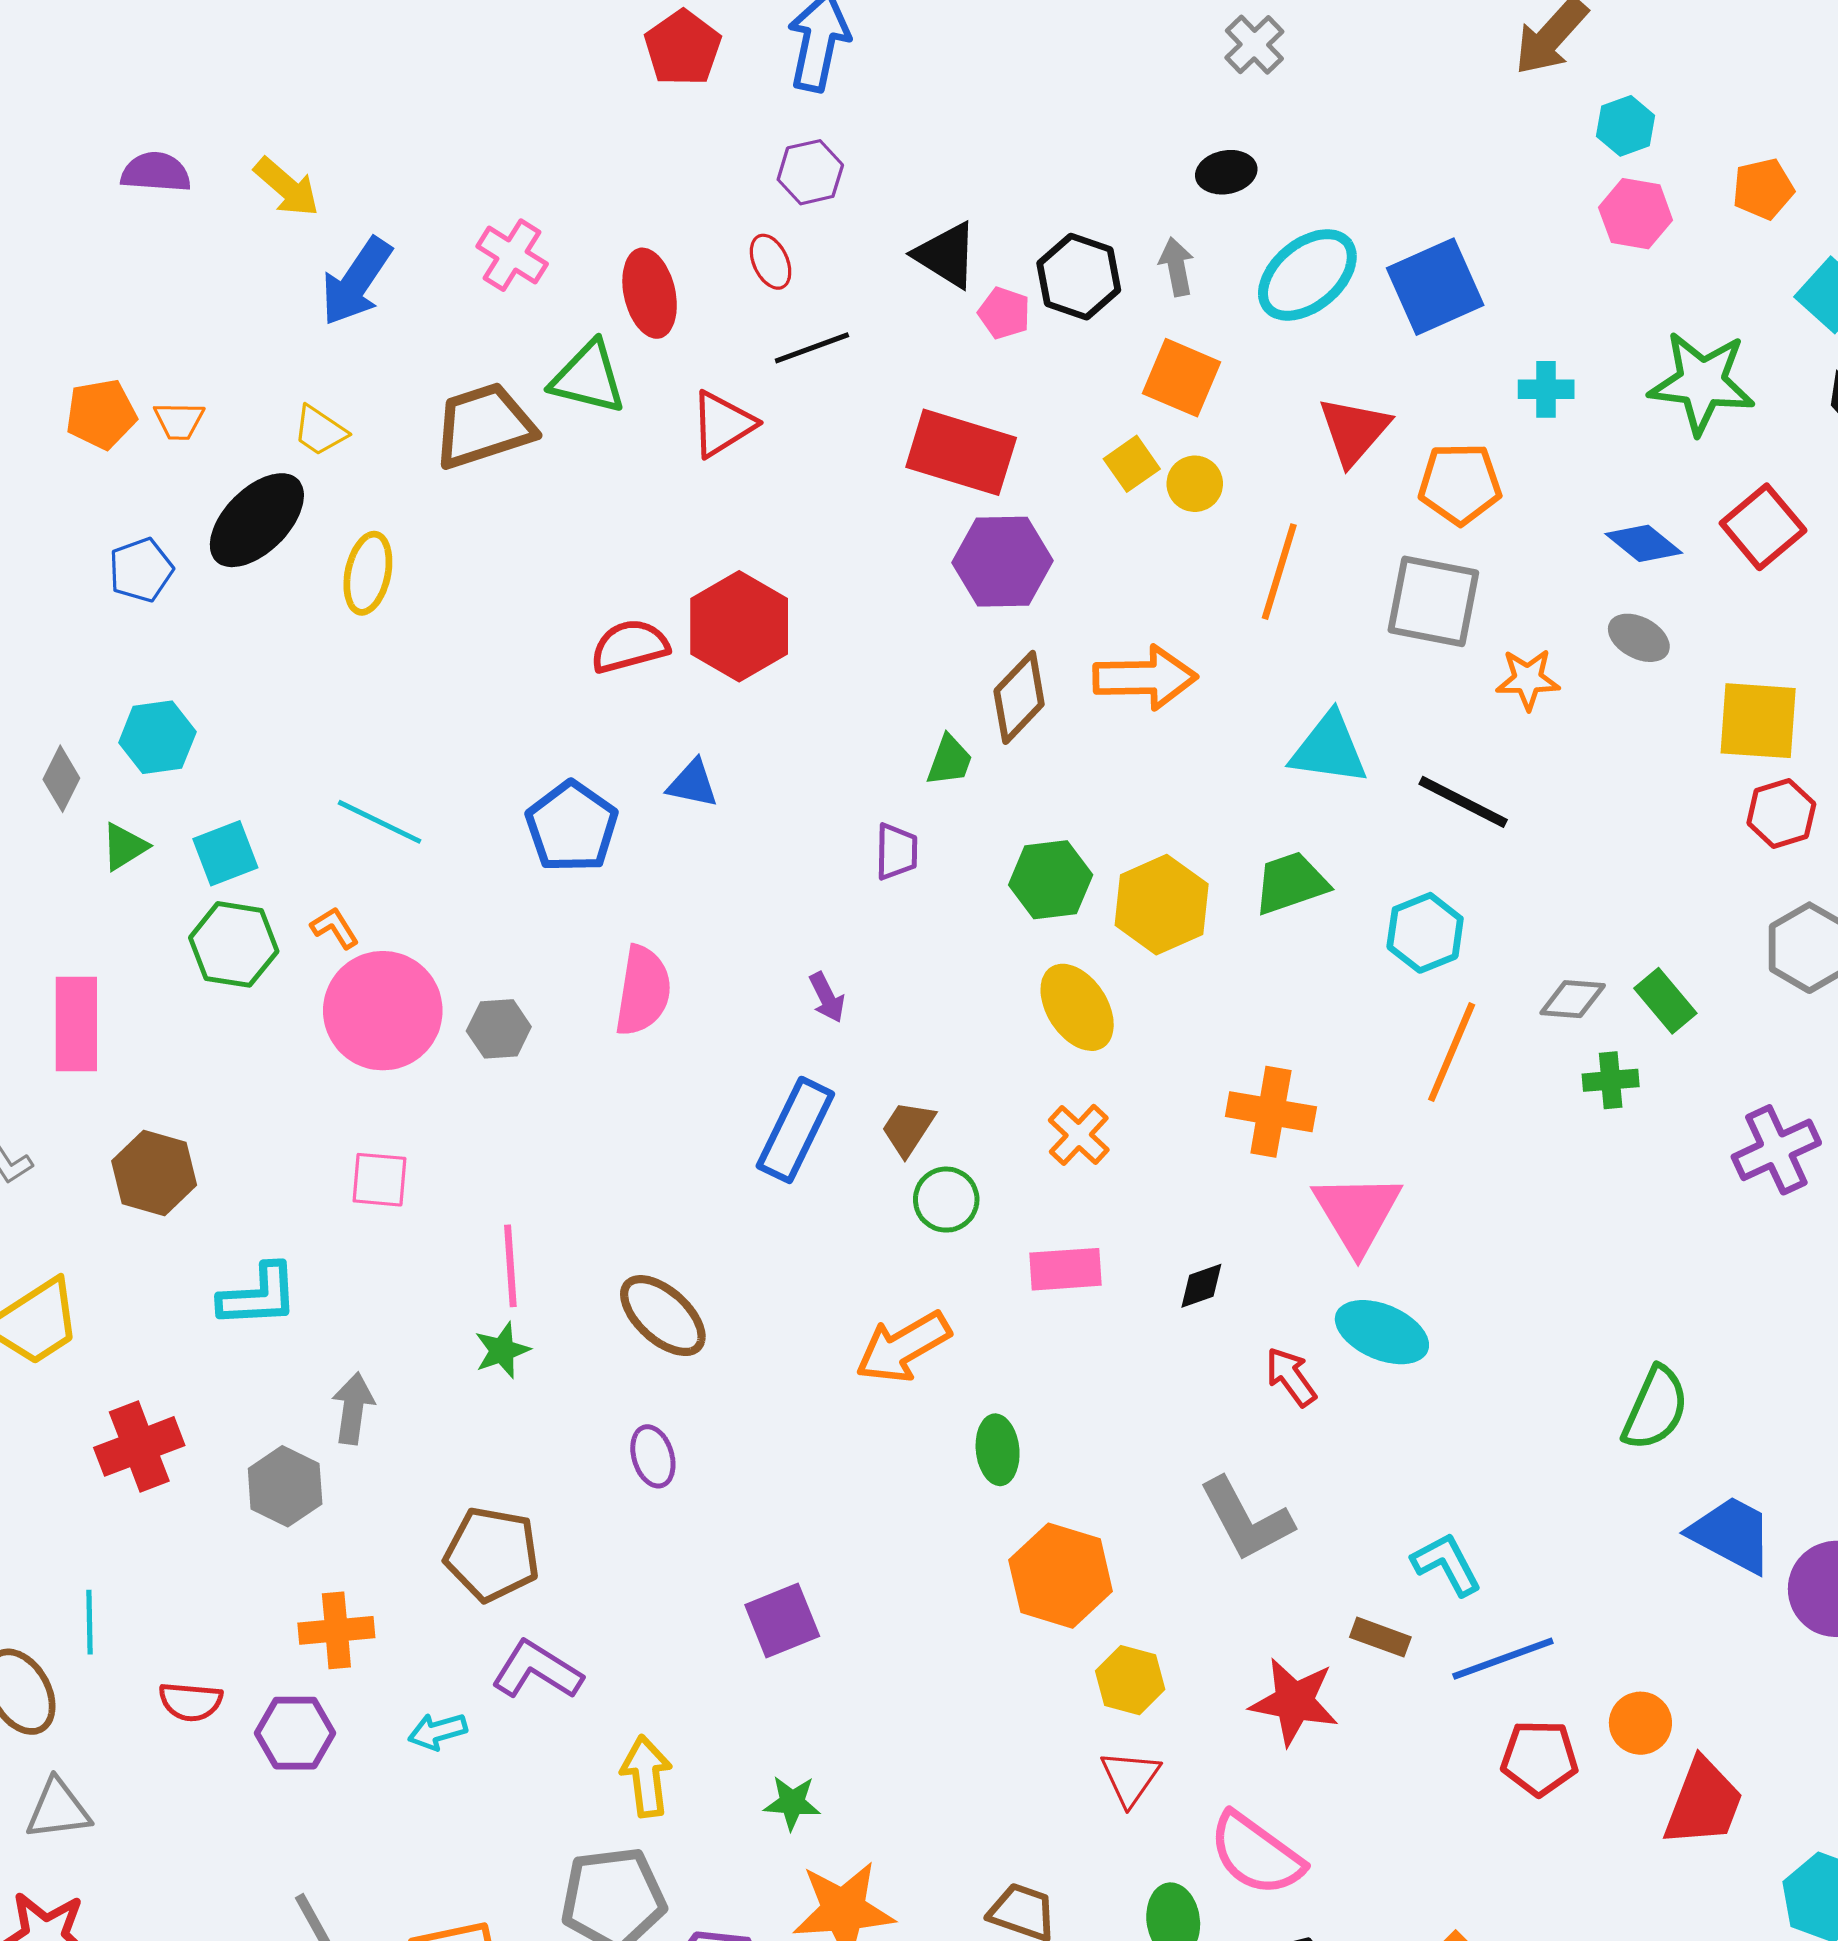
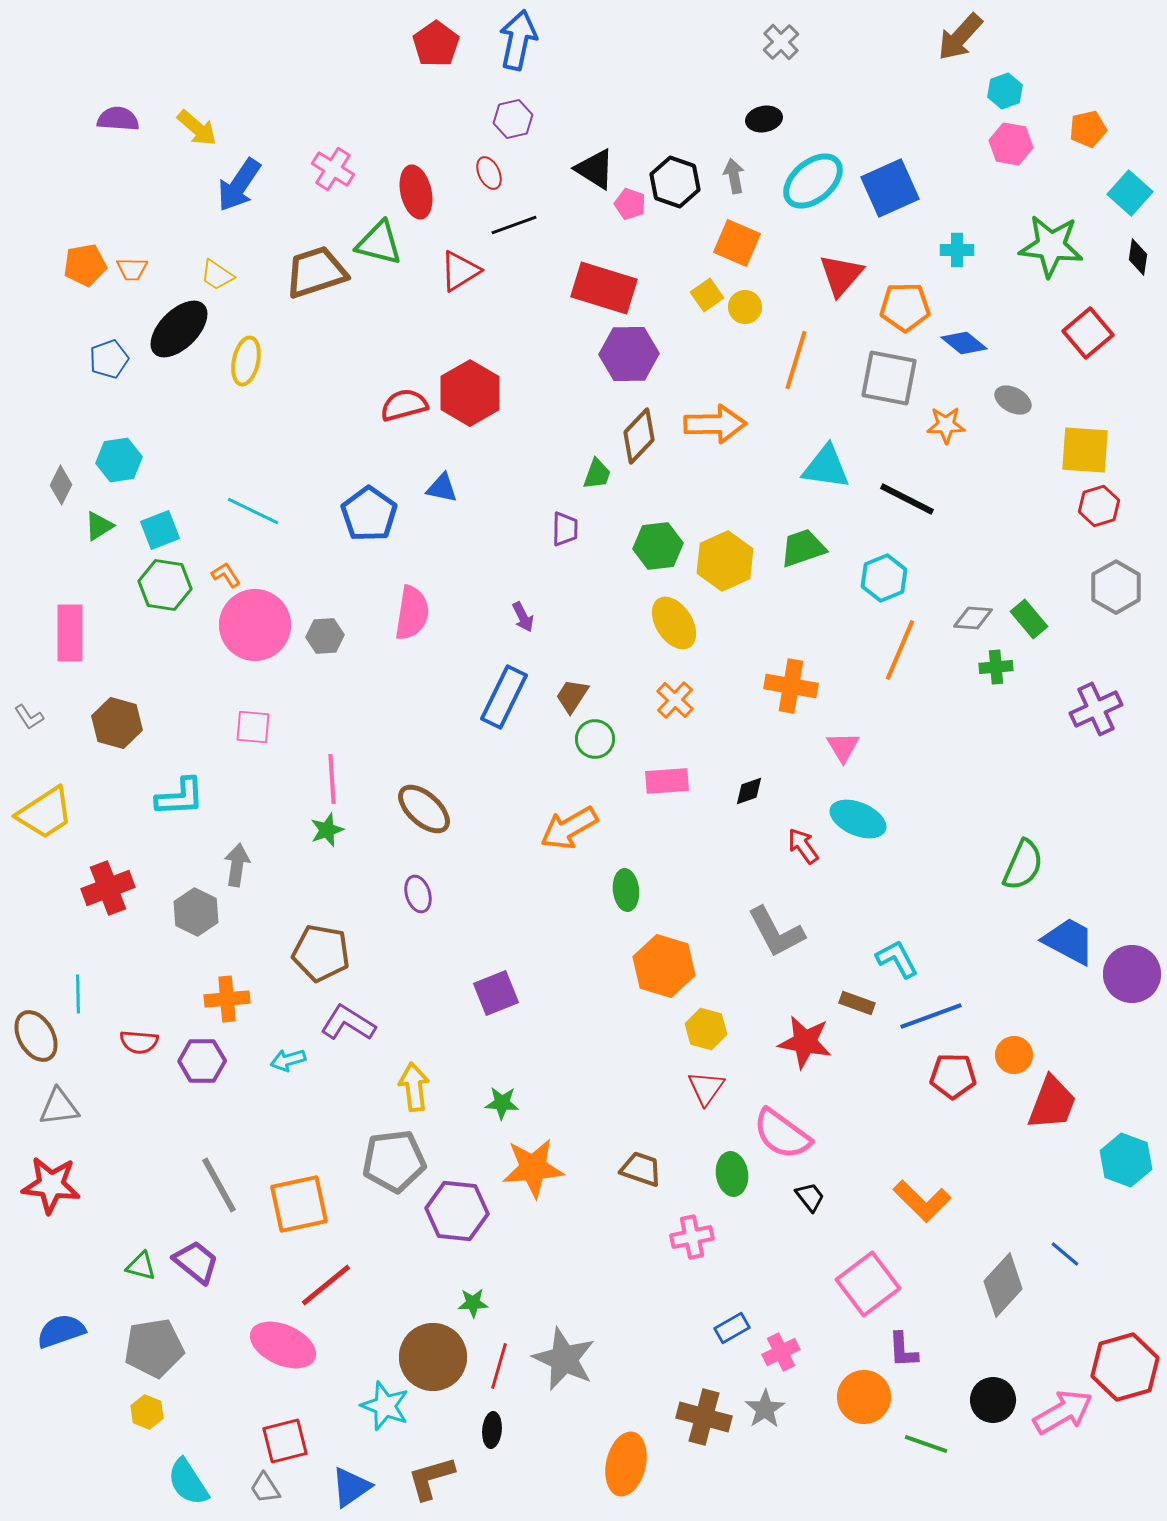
blue diamond: (1644, 543) -> (964, 343), moved
pink triangle: (1357, 1213) -> (843, 747), size x0.6

